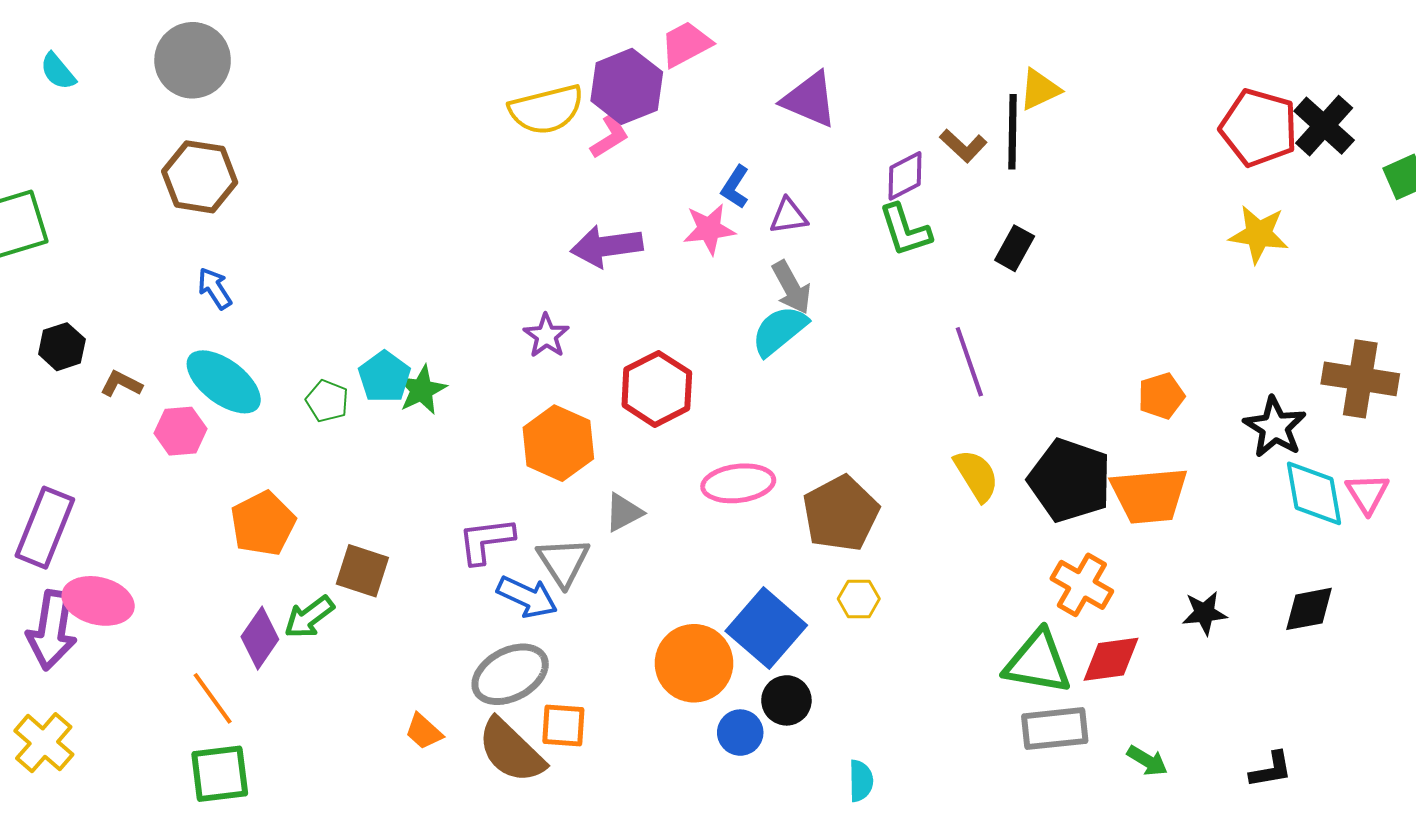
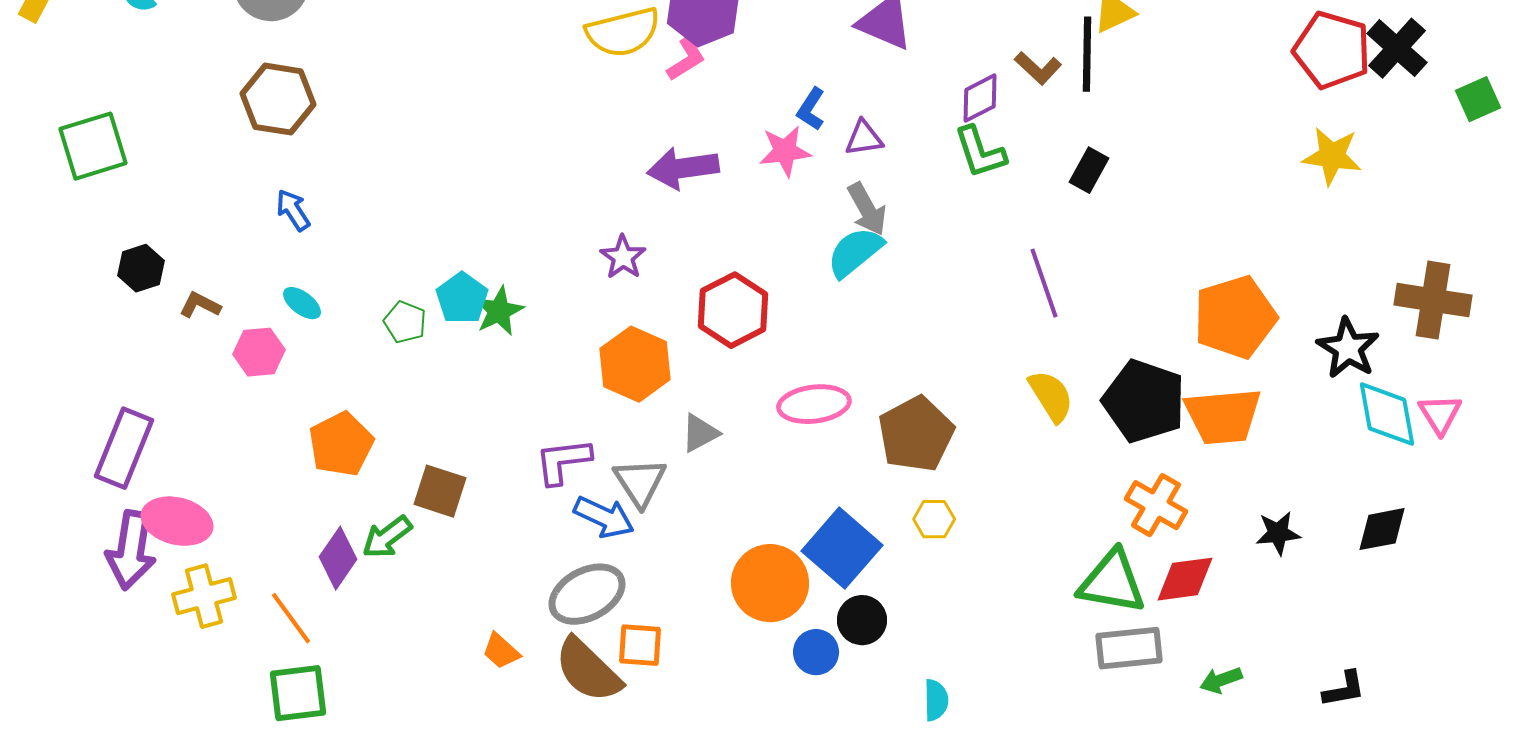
cyan ellipse: (224, 382) -> (302, 303), size x0.5
orange pentagon: (1161, 396) -> (1235, 317), size x1.8
yellow cross: (44, 743) -> (204, 596), moved, turned 34
green arrow: (1147, 761) -> (1221, 680), turned 129

